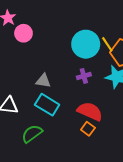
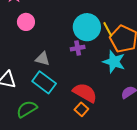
pink circle: (23, 33) -> (26, 22), moved
purple cross: (84, 76) -> (78, 48), moved

